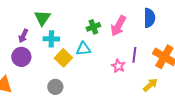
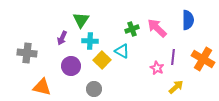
pink arrow: (118, 26) -> (157, 28), turned 105
cyan triangle: (83, 49) -> (122, 51), turned 35
purple circle: (21, 57) -> (71, 66), moved
yellow arrow: (150, 85) -> (176, 87), moved

